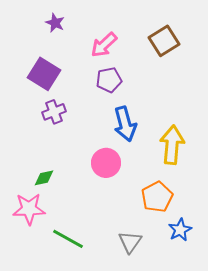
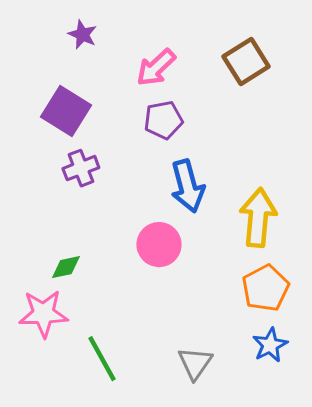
orange pentagon: (157, 197) -> (266, 288), moved
green line: (68, 239) -> (102, 359), turned 32

